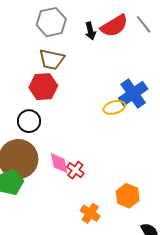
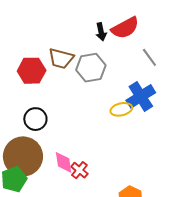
gray hexagon: (51, 22) -> (91, 68), moved
gray line: (144, 24) -> (149, 57), moved
red hexagon: (43, 87) -> (32, 71), moved

